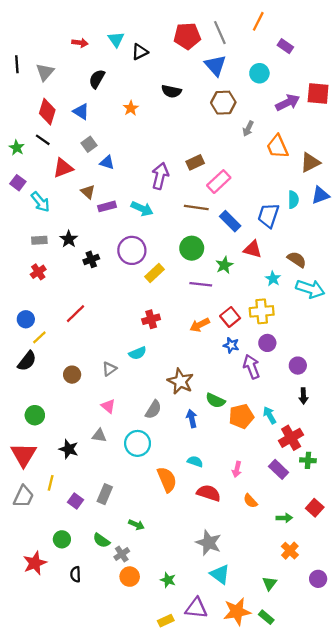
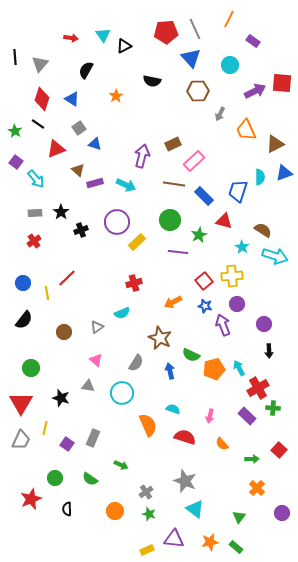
orange arrow: (200, 325) -> (173, 302), moved
yellow line: (39, 337) -> (47, 293), moved, turned -56
gray cross: (122, 554) -> (146, 492), moved
orange star: (237, 612) -> (210, 542), size x0.7

